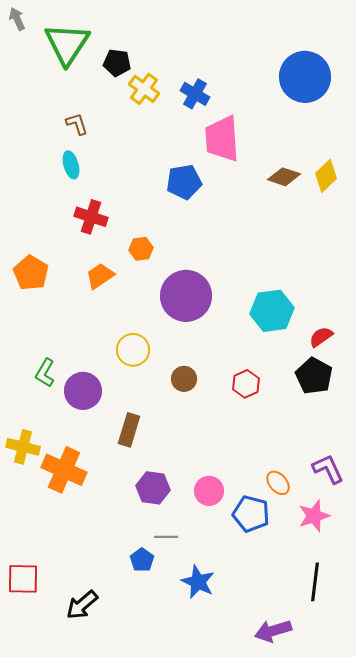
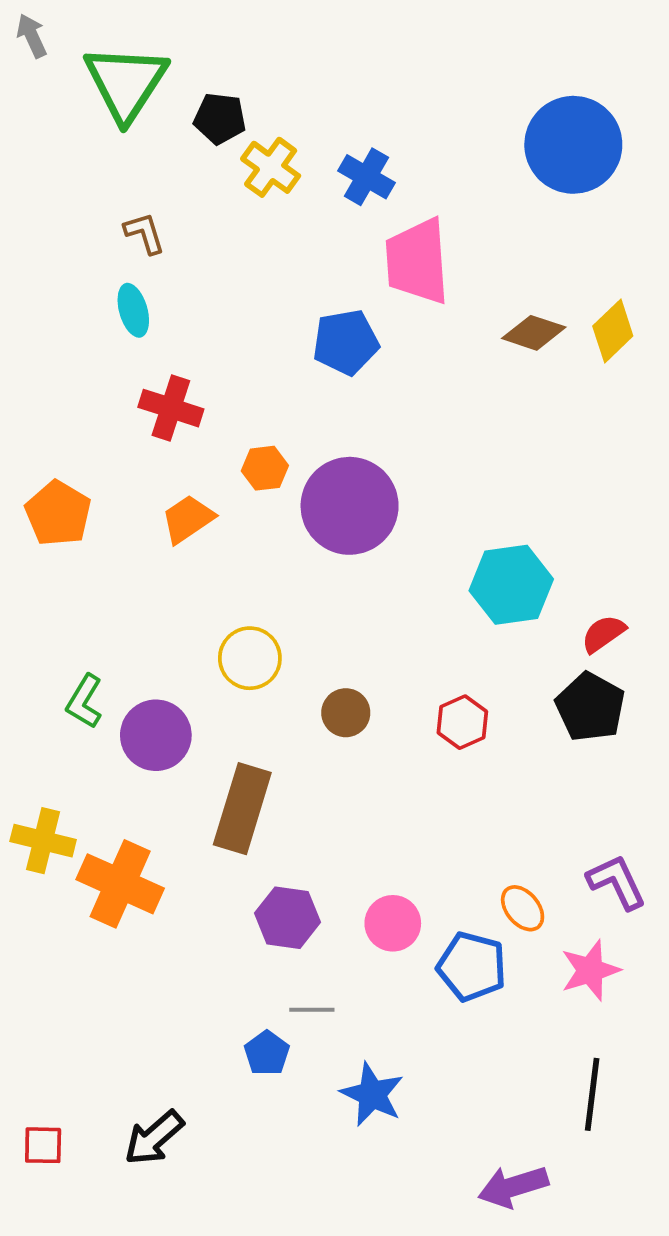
purple circle: (186, 296) -> (350, 506), moved
brown rectangle: (129, 430) -> (242, 809), size x1.4
red square: (23, 579) -> (43, 1145), moved, size x0.7

